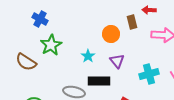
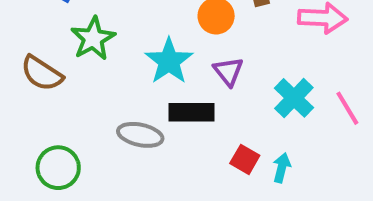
cyan star: (88, 56) -> (169, 61), size x1.6
cyan cross: (149, 74) -> (294, 98), turned -30

